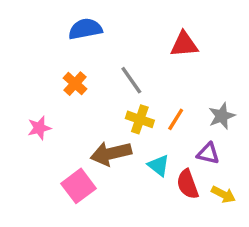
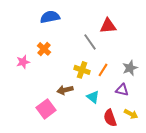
gray line: (131, 80) -> (90, 42), moved
pink star: (39, 128) -> (23, 62), moved
brown arrow: (111, 153) -> (65, 90), size x0.7
red semicircle: (188, 184) -> (110, 118), moved

